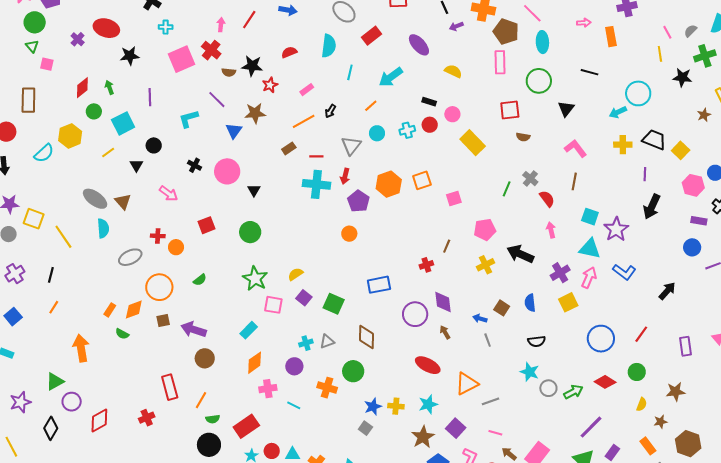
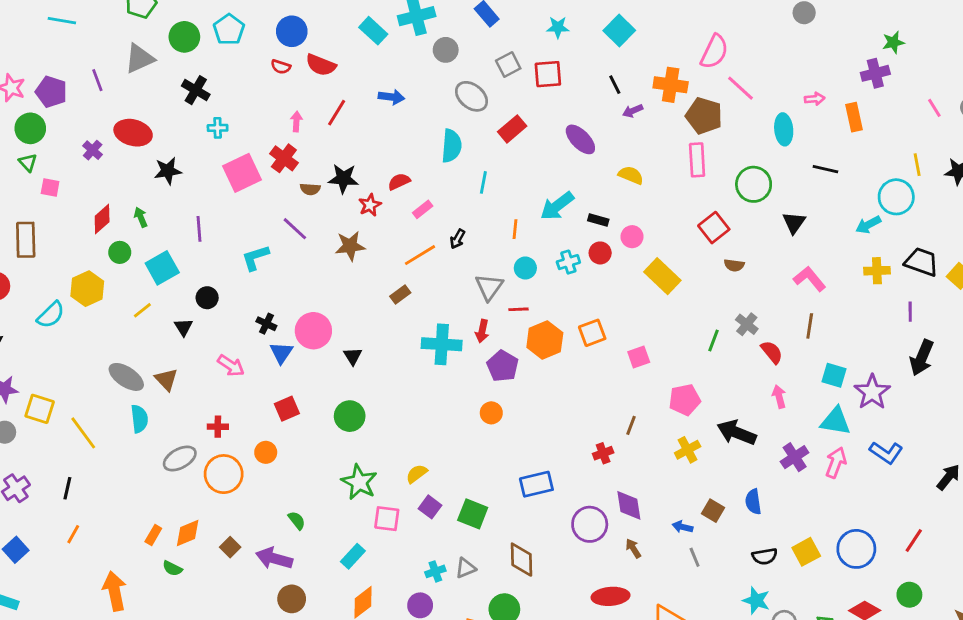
cyan ellipse: (542, 42) -> (784, 129), moved
red semicircle: (289, 52) -> (399, 182), moved
yellow line: (660, 54) -> (917, 165), moved
cyan arrow: (391, 77) -> (557, 206), moved
orange line: (371, 106) -> (515, 229), turned -40
red square: (510, 110) -> (714, 228), turned -30
blue triangle: (234, 131) -> (281, 353), moved
red line: (316, 156) -> (518, 309), moved
orange circle: (176, 247) -> (266, 452), moved
green semicircle: (200, 280) -> (297, 520), moved, turned -88
orange circle: (159, 287) -> (224, 474), moved
yellow square: (568, 302) -> (806, 552), moved
brown square: (163, 320) -> (230, 547), turned -32
red ellipse: (428, 365) -> (611, 596), turned -30

